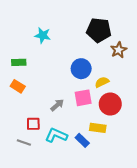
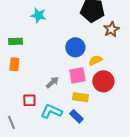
orange rectangle: (18, 86) -> (14, 64), turned 64
yellow rectangle: (98, 128) -> (80, 97), moved
gray line: (24, 142) -> (11, 122), moved, turned 48

